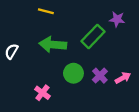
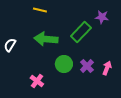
pink arrow: (123, 78) -> (107, 68), turned -40

